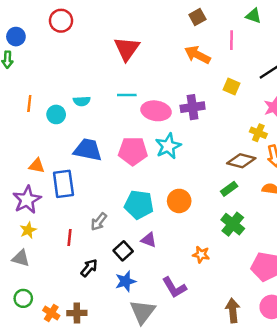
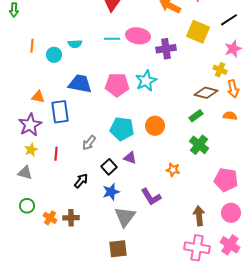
yellow square: (232, 86) -> (198, 32), size x1.6
pink ellipse: (156, 111) -> (138, 36), moved
red line: (70, 237) -> (56, 154), moved

